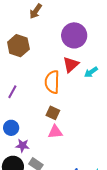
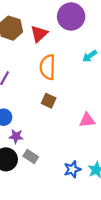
red triangle: (71, 65) -> (39, 34), moved
pink triangle: (55, 132) -> (87, 120), moved

